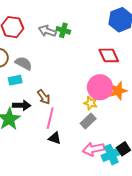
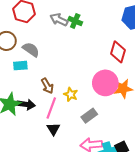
red diamond: (109, 55) -> (118, 52), turned 35
yellow star: (91, 103) -> (71, 94), moved
black arrow: (22, 105) -> (26, 104), moved
black triangle: (55, 138) -> (53, 129), turned 32

